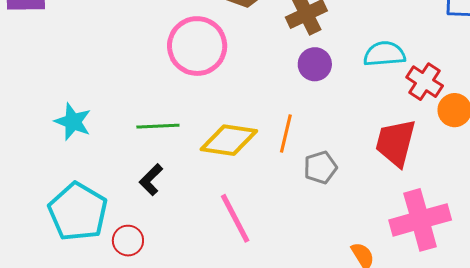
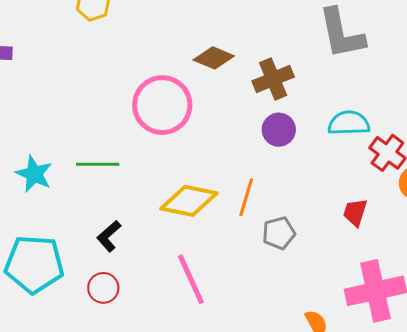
green line: (158, 126) -> (98, 164), moved
red trapezoid: (396, 143) -> (355, 212), size x0.6
cyan pentagon: (78, 212) -> (34, 264), turned -30
red circle: (128, 241) -> (103, 288), moved

